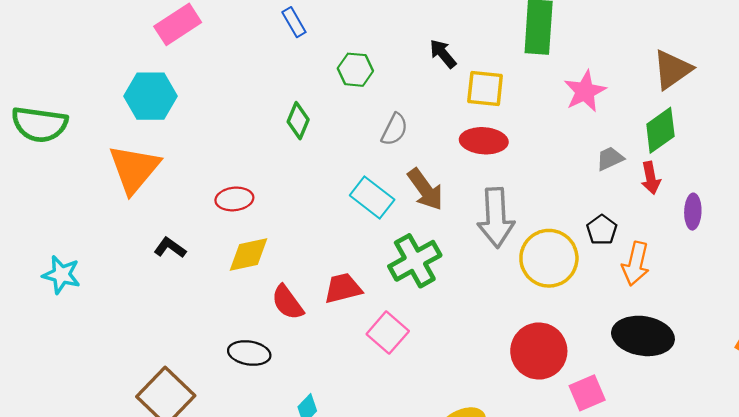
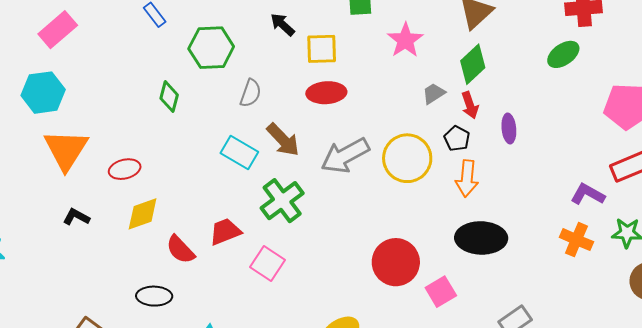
green hexagon: (355, 70) -> (211, 48), size x1.5
orange triangle: (134, 169) -> (66, 150), moved
gray arrow: (496, 218) -> (345, 156), turned 72
black pentagon: (602, 230) -> (457, 138), moved
yellow circle: (549, 258) -> (407, 158), moved

